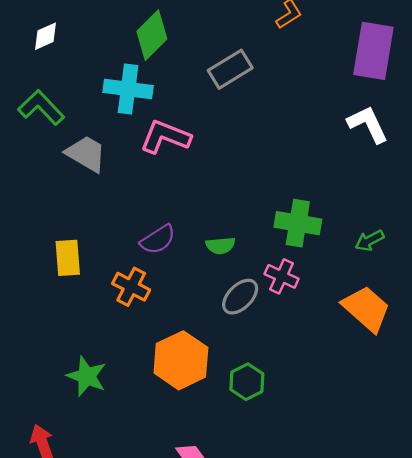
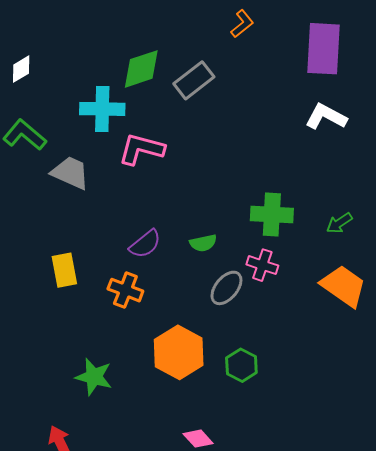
green diamond: (152, 35) -> (141, 69), moved, turned 33
white L-shape: (368, 124) -> (326, 117), turned -30

